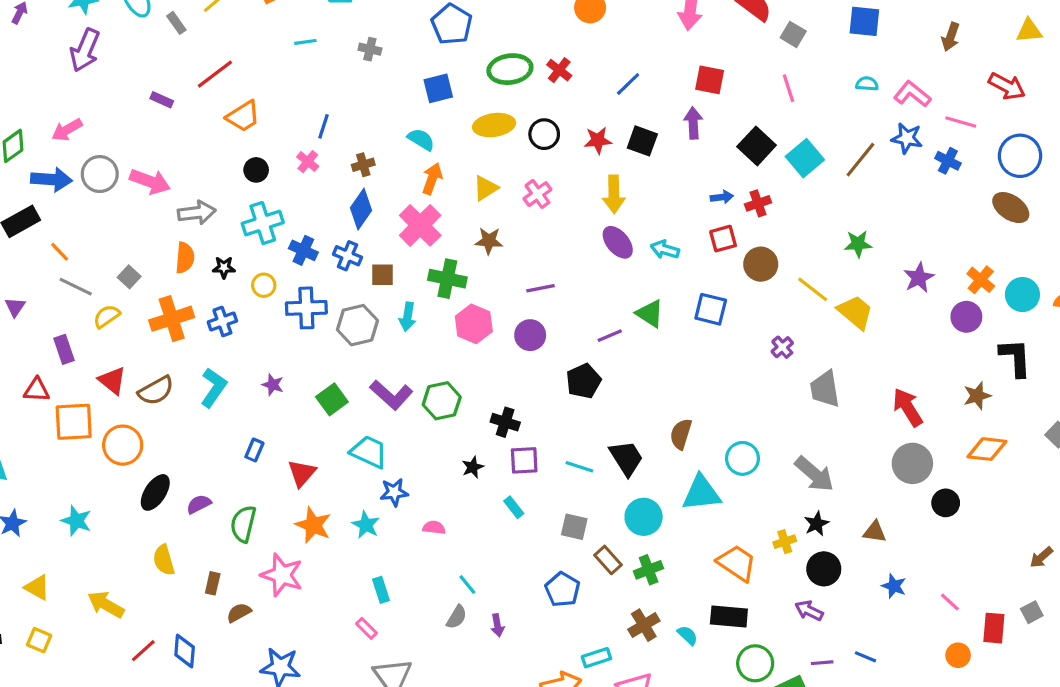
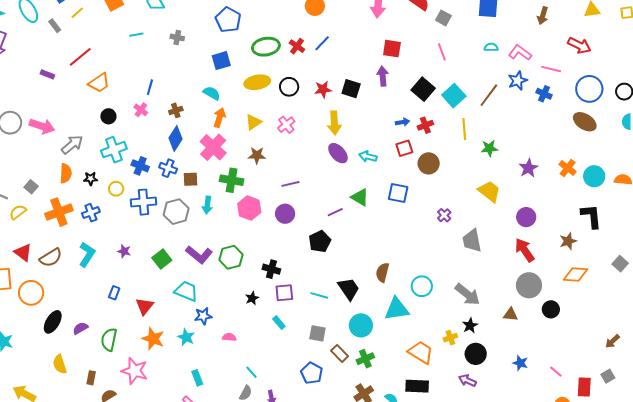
blue line: (628, 84) -> (322, 43), moved
blue star: (907, 138) -> (518, 81), turned -30
gray arrow: (197, 213) -> (72, 145), turned -30
yellow line: (813, 289) -> (464, 129), moved, turned 50
purple circle: (966, 317) -> (526, 217), moved
brown triangle: (875, 532) -> (511, 314), moved

